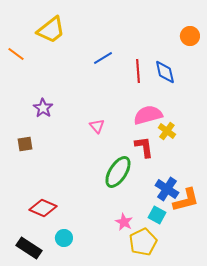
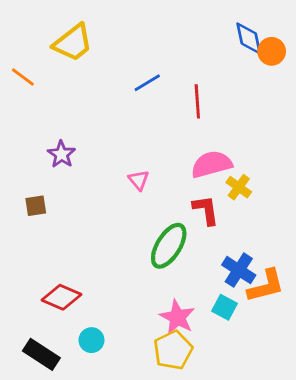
blue diamond: (165, 72) -> (249, 38), moved
pink star: (124, 222) -> (177, 317), size x1.4
yellow pentagon: (143, 242) -> (173, 350), moved

